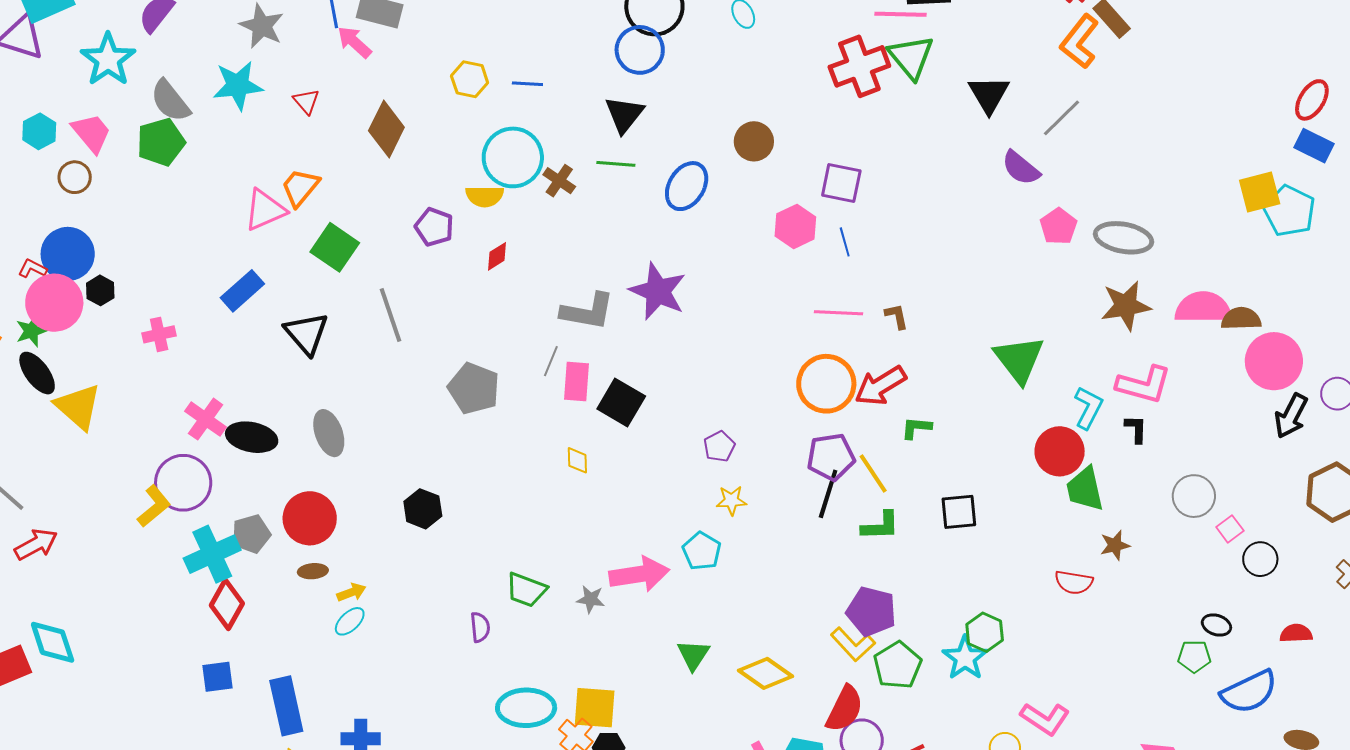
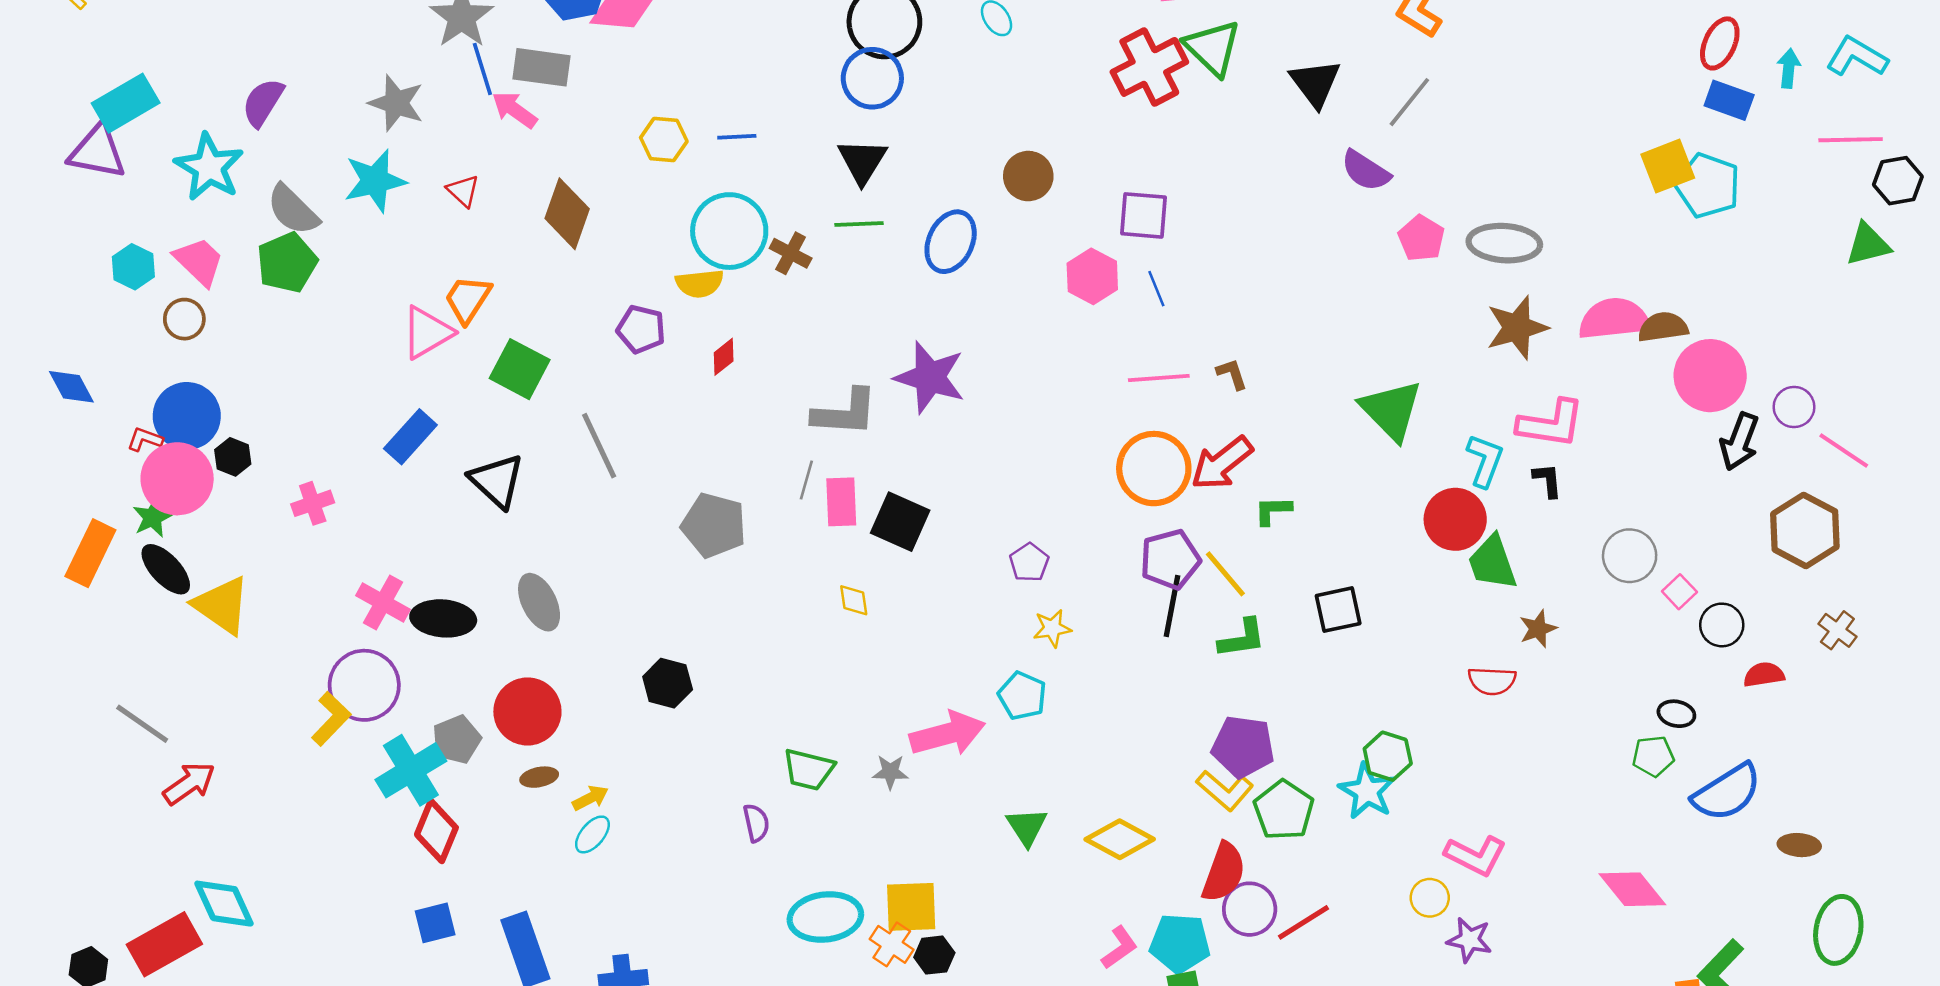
red semicircle: (1296, 633) -> (1764, 675), moved

